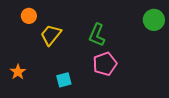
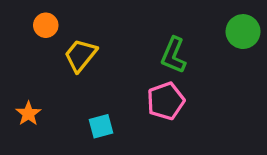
green L-shape: (97, 35) -> (174, 55), moved

